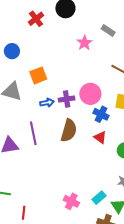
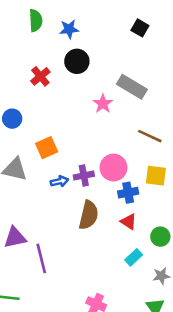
gray rectangle: (108, 31) -> (132, 87), size x1.6
blue cross: (101, 114) -> (128, 193), turned -35
purple line: (33, 133) -> (41, 258), moved
cyan rectangle: (99, 198) -> (134, 257), moved

